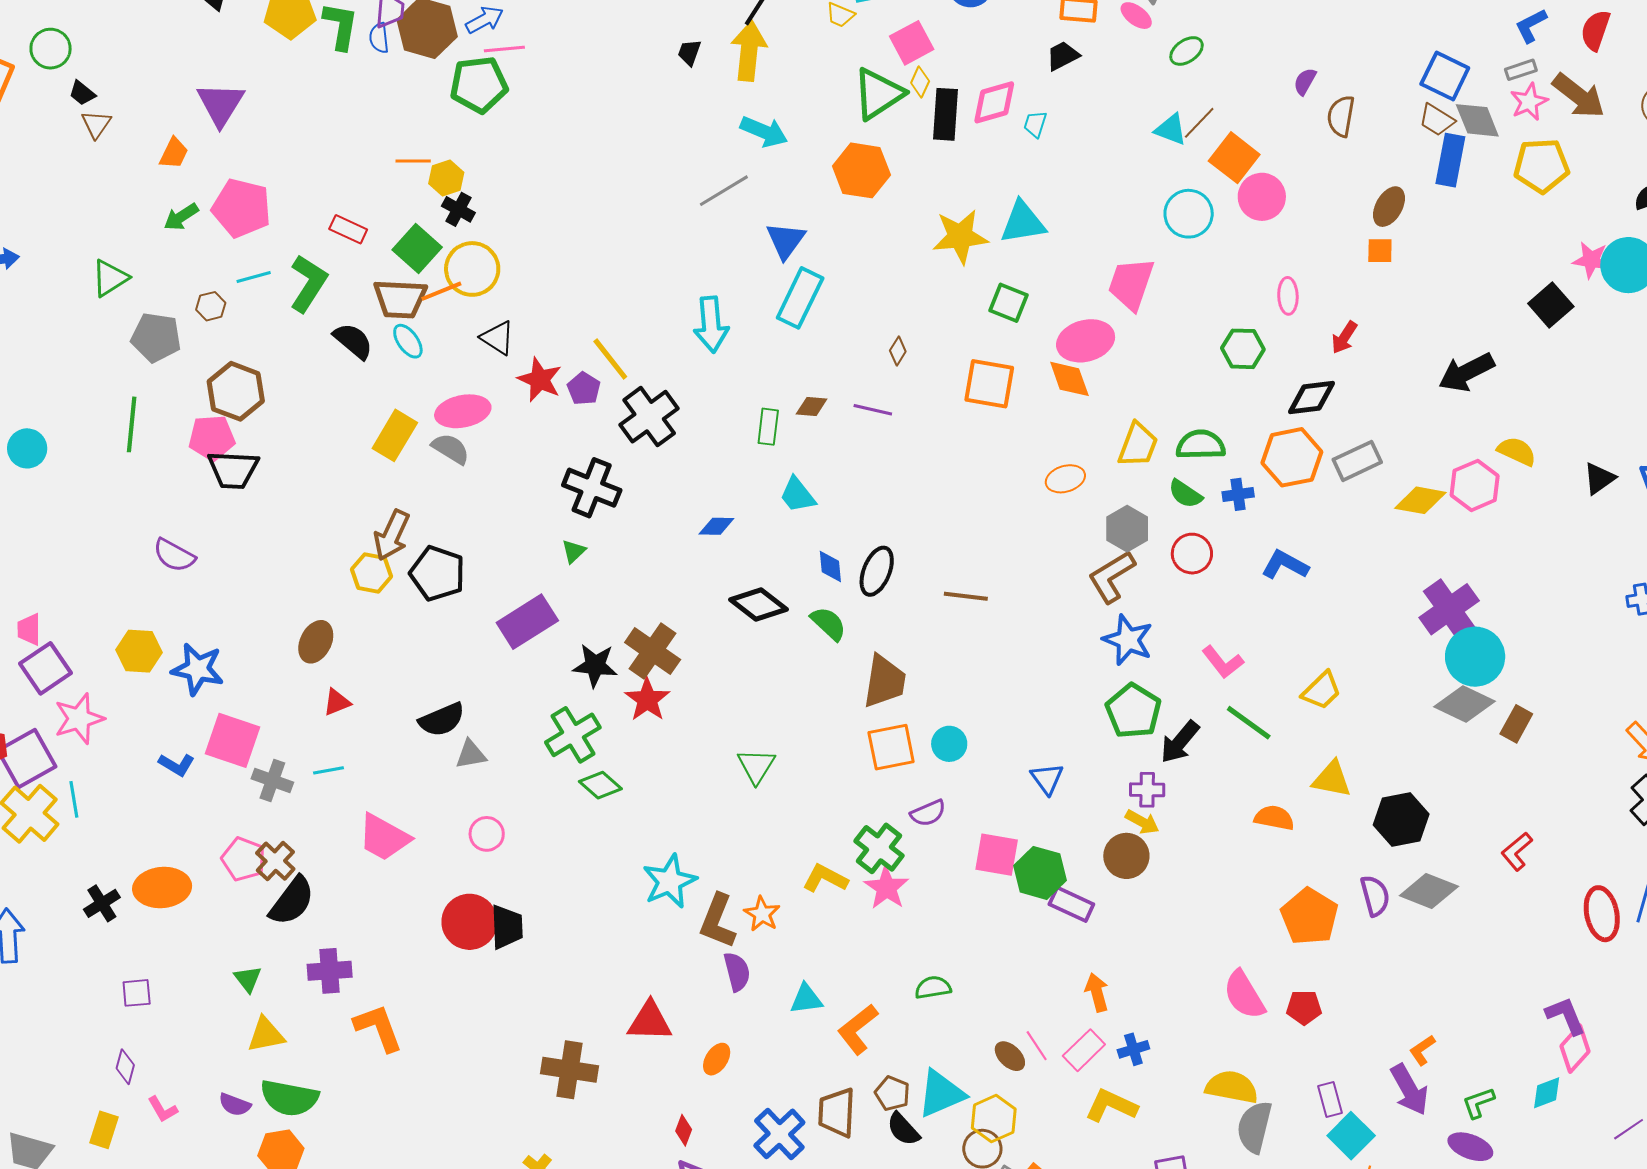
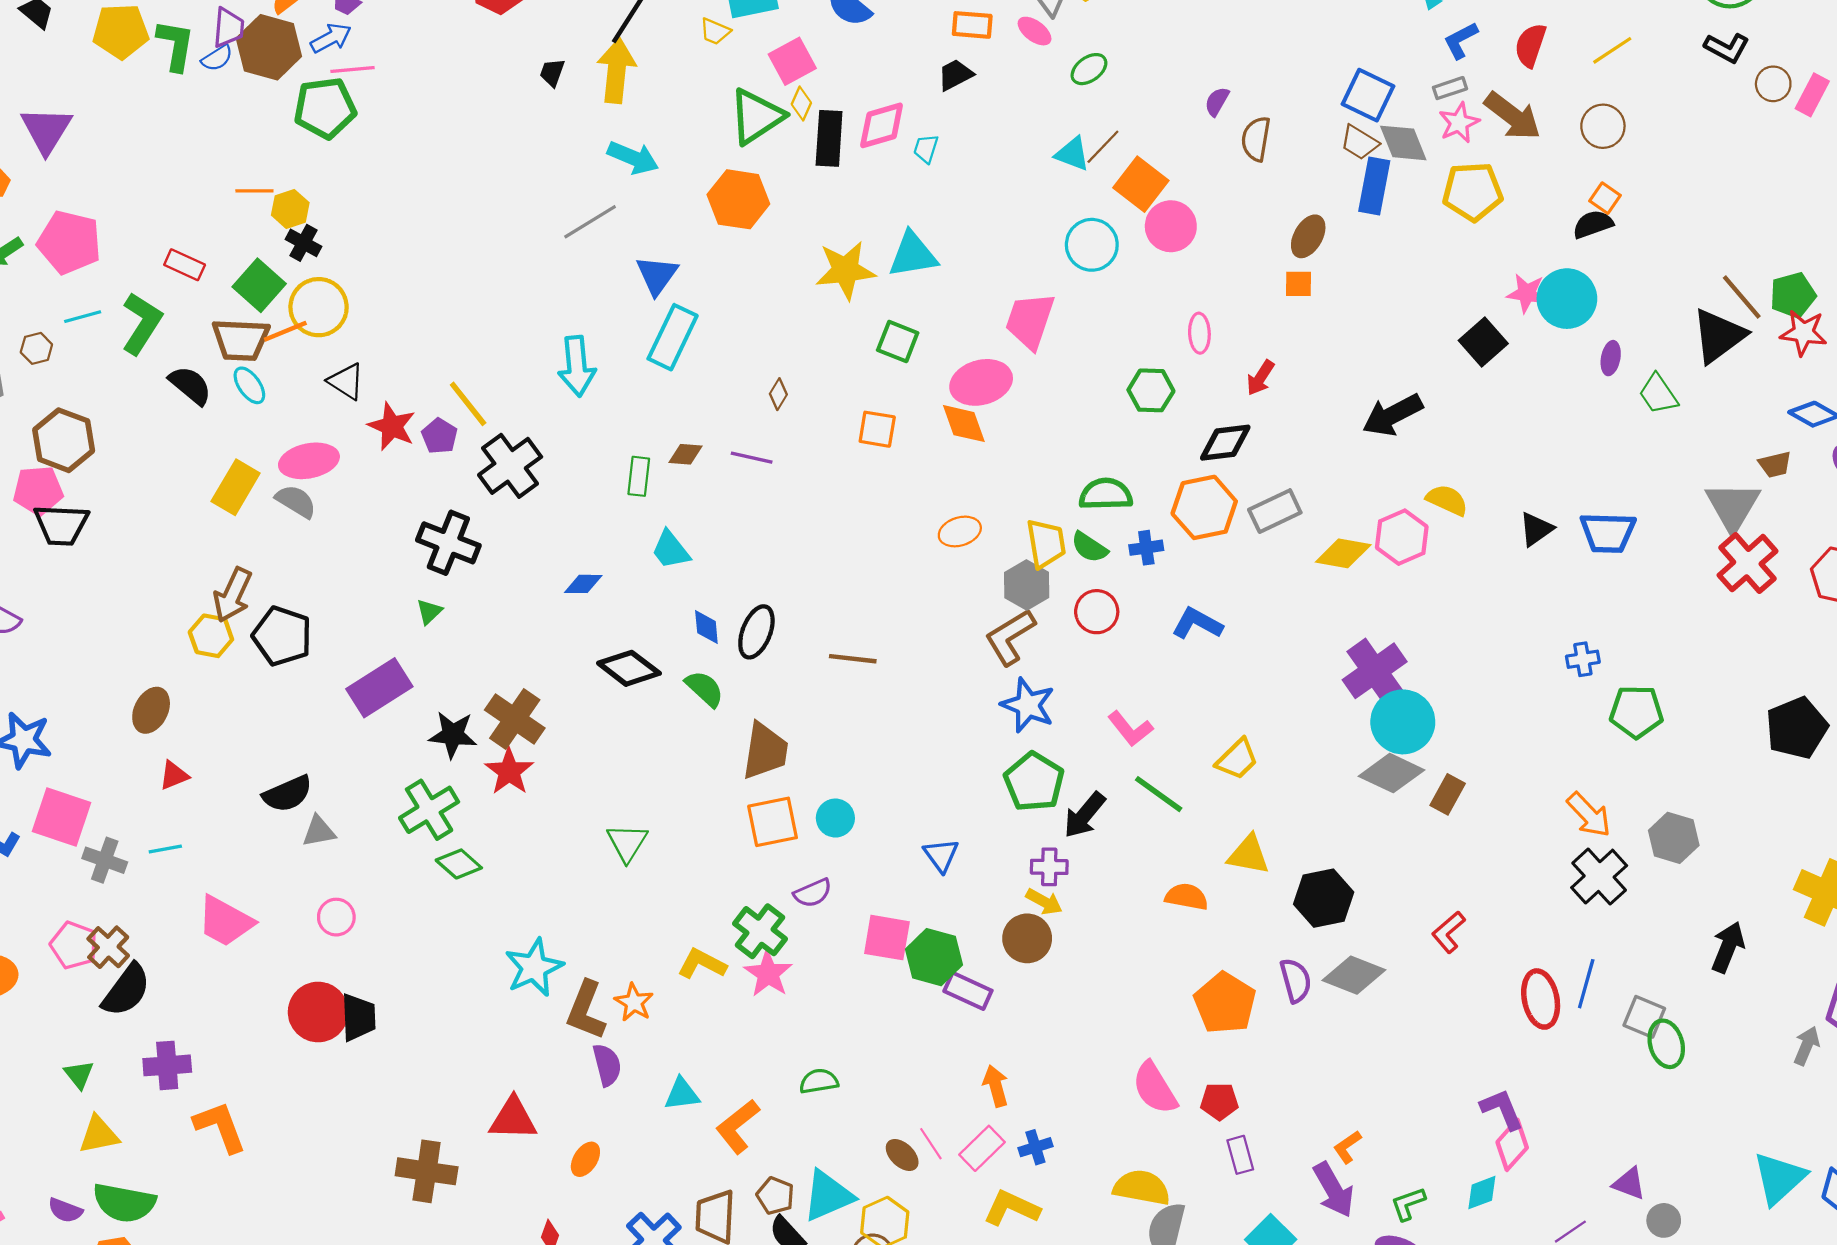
blue semicircle: (379, 38) -> (217, 58), turned -116
orange square: (989, 384) -> (877, 429), size x0.7
yellow trapezoid: (1138, 445) -> (1046, 543), moved, turned -30
purple rectangle: (1330, 1100) -> (1240, 1155), moved

